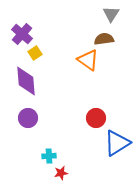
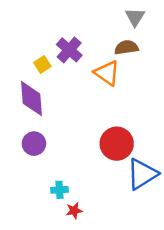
purple cross: (22, 34) -> (69, 50), moved
red circle: (96, 118) -> (117, 144), size x1.4

